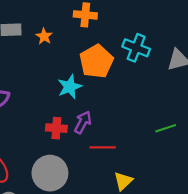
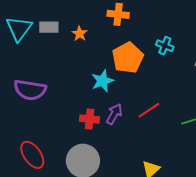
cyan cross: (136, 48) -> (165, 46), size x0.7
red line: (103, 147) -> (149, 110), moved, turned -35

